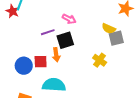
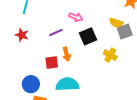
red star: (12, 11) -> (22, 35), moved
black square: (65, 40) -> (88, 36), moved
blue circle: (24, 66) -> (31, 84), moved

